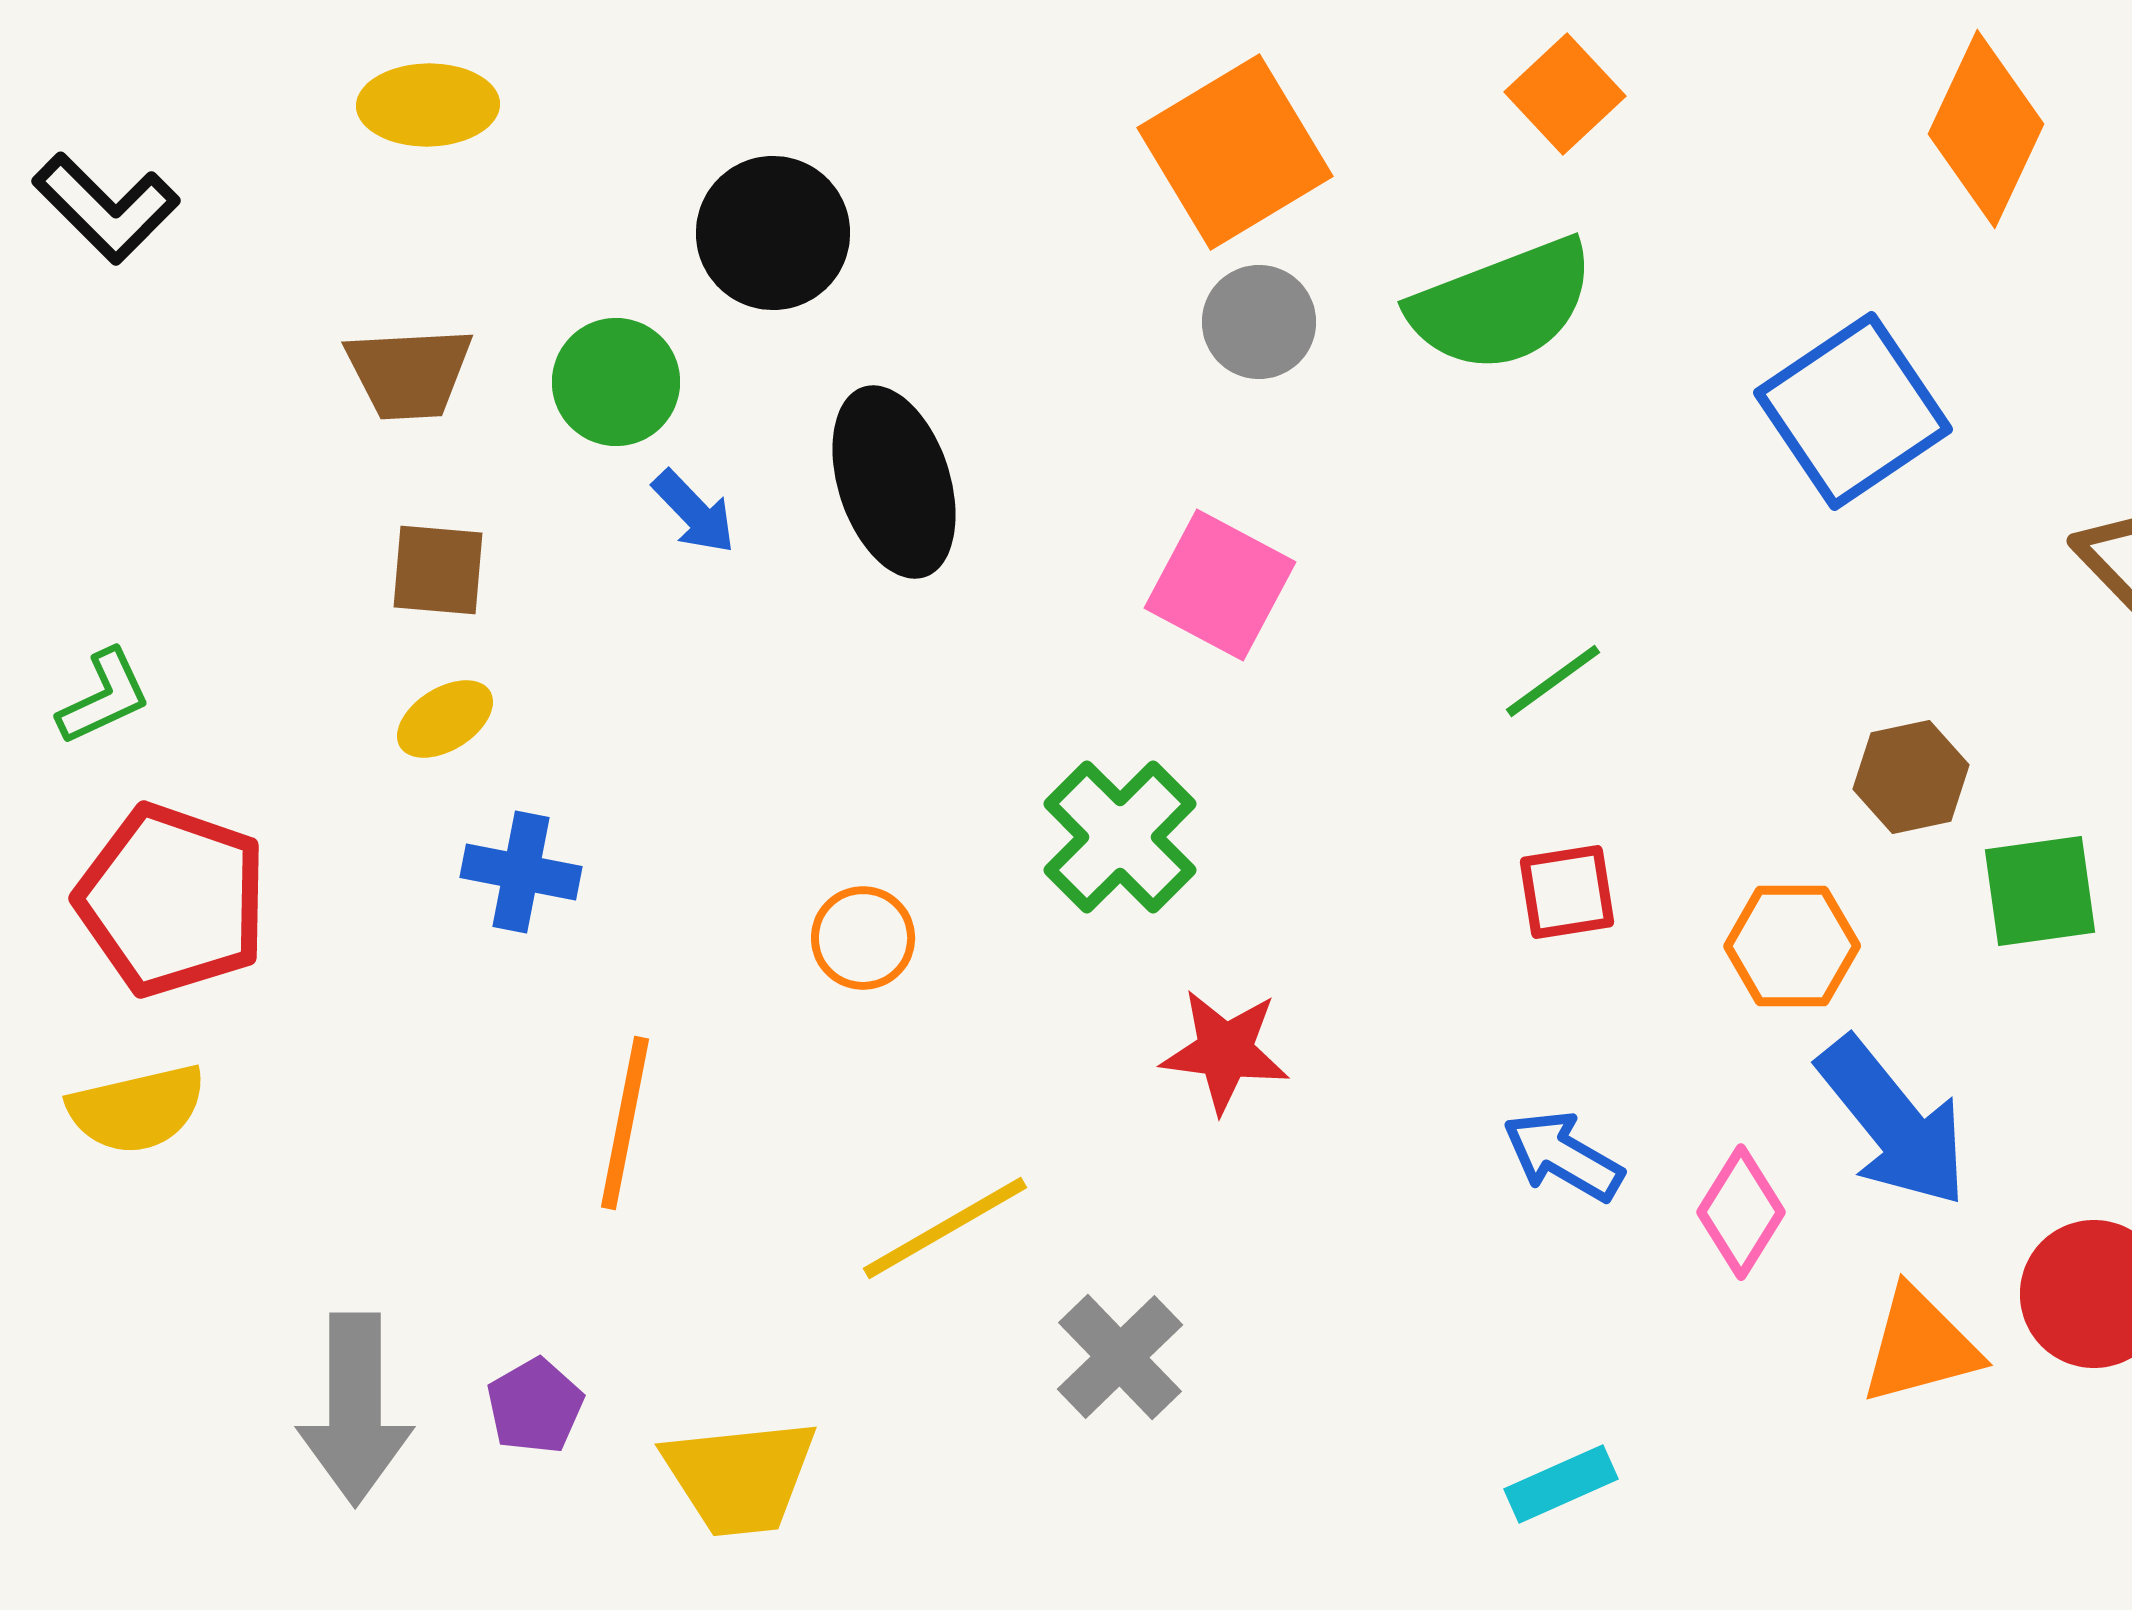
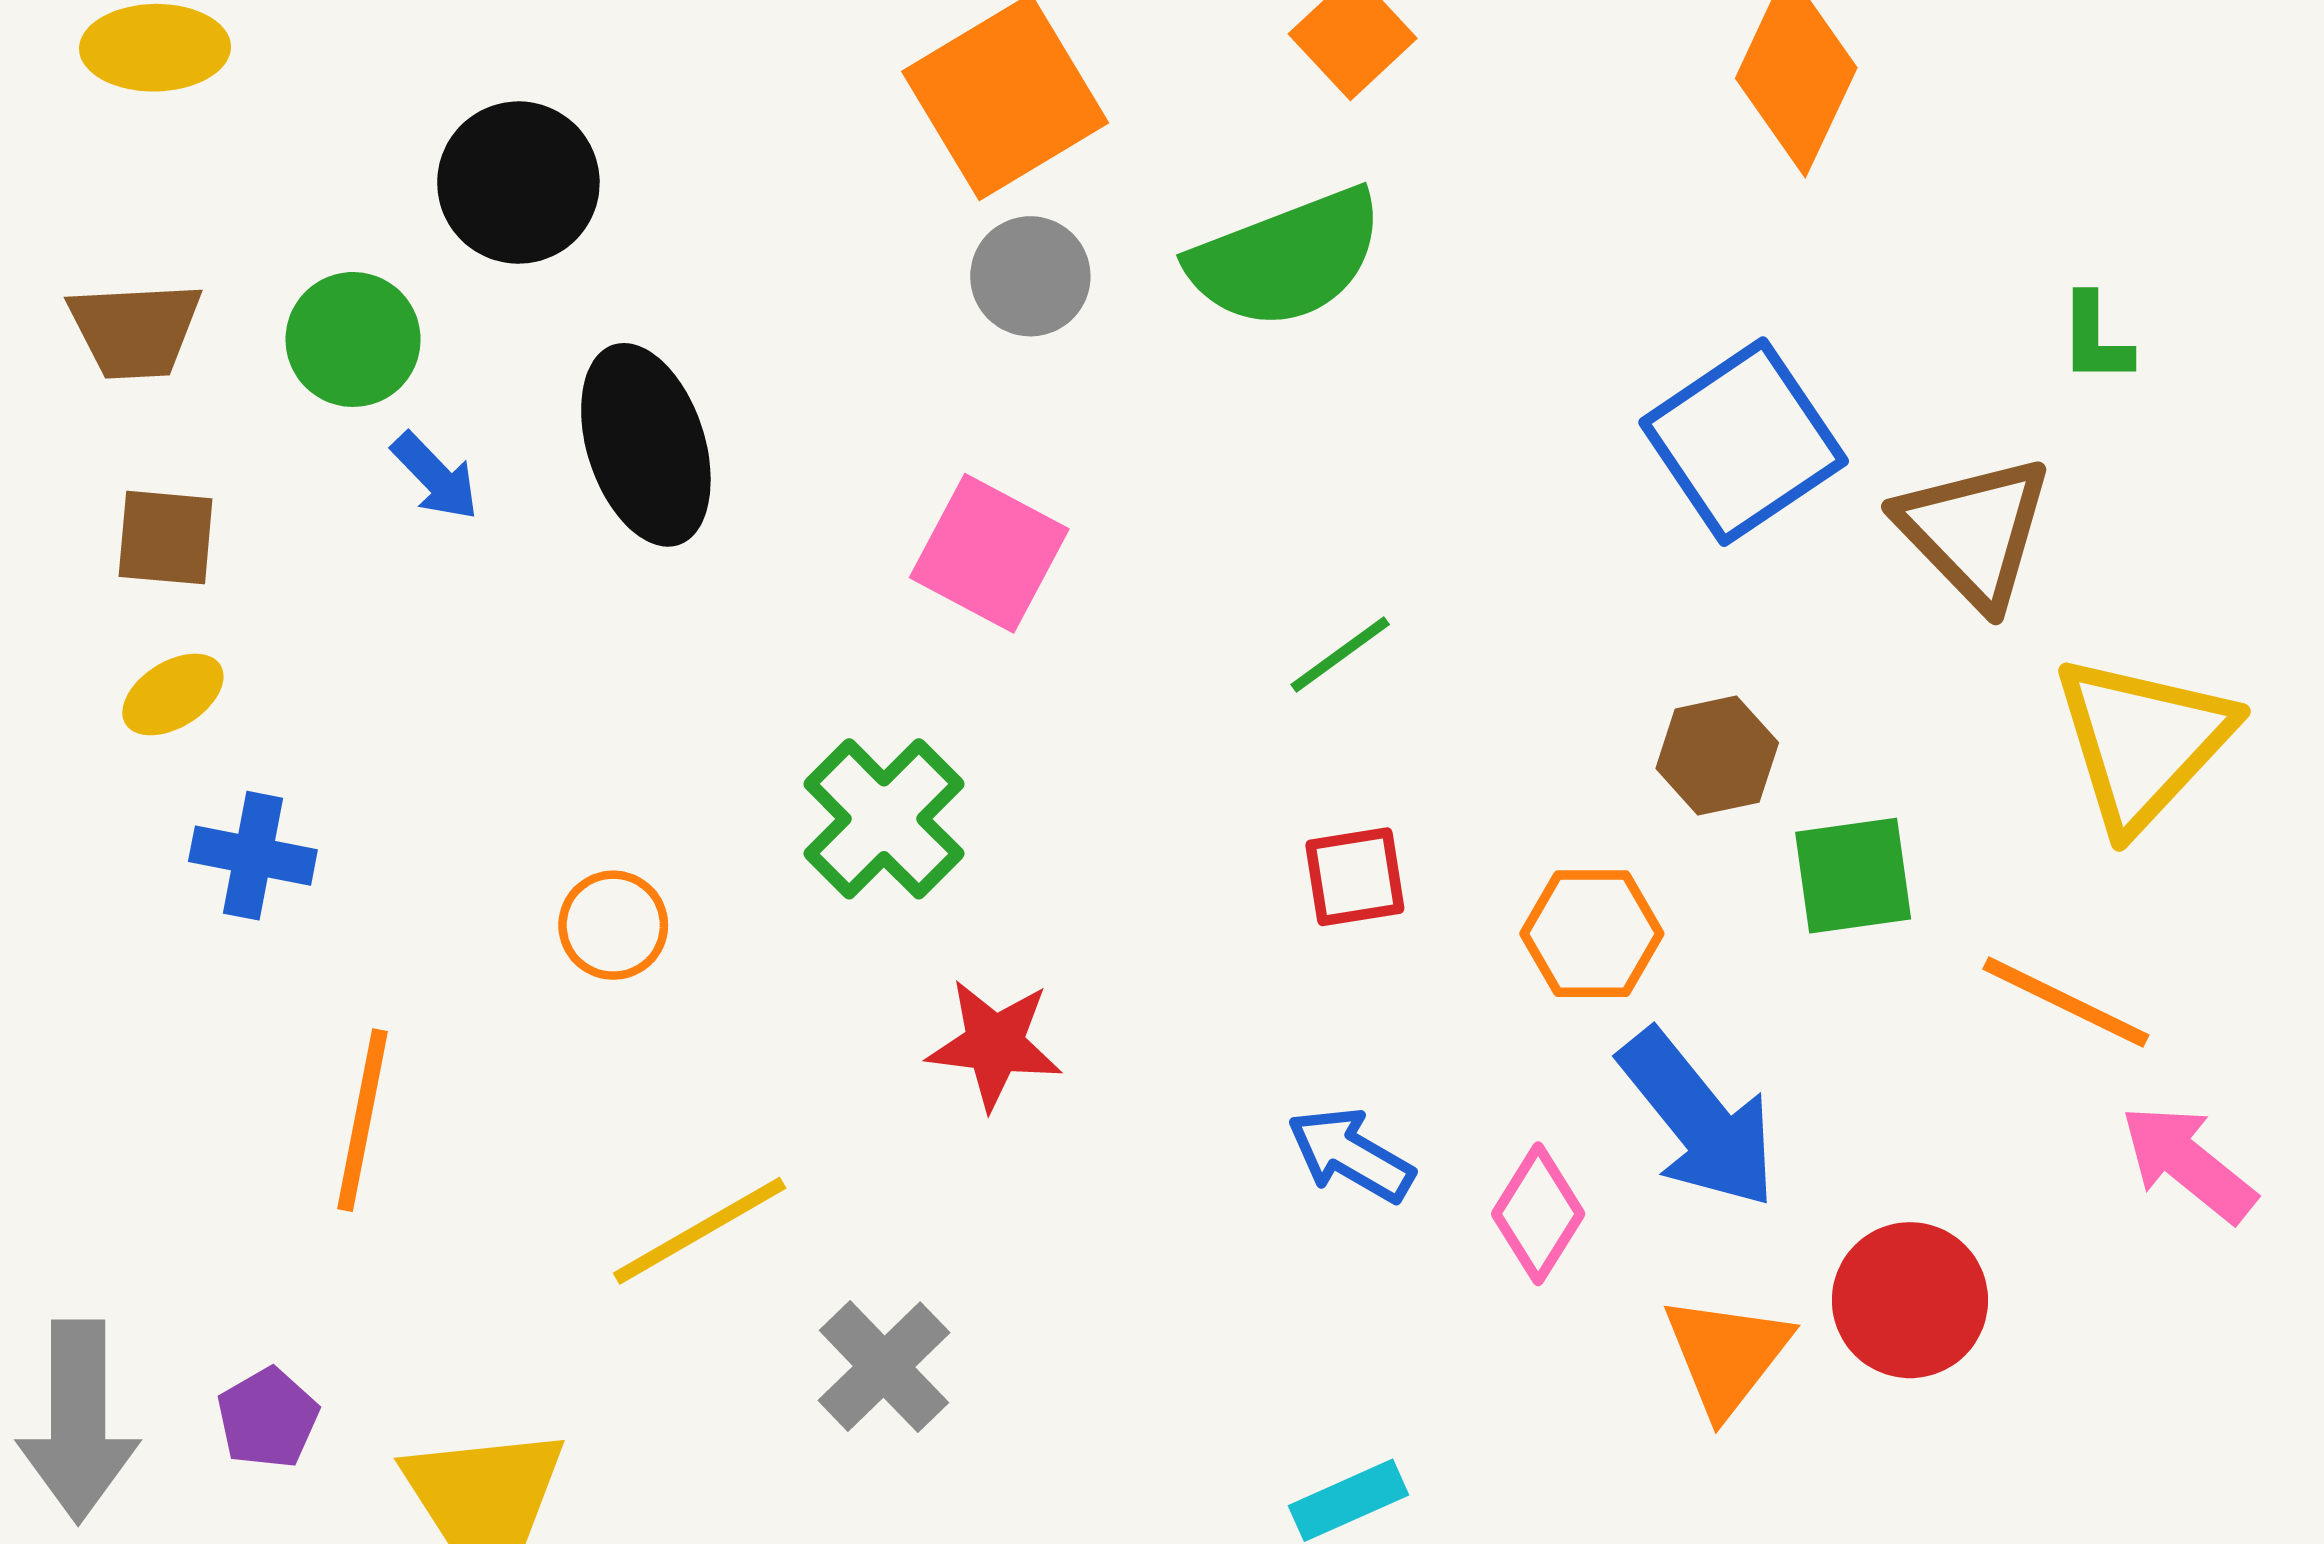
blue square: (1853, 411) -> (1744, 442), moved
orange triangle: (1920, 1346) -> (1727, 1355), turned -37

